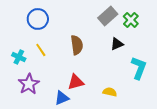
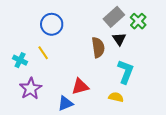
blue circle: (38, 19) -> (52, 24), moved
black triangle: (117, 44) -> (119, 39), moved, turned -40
brown semicircle: (77, 45) -> (98, 47), moved
cyan L-shape: (139, 68) -> (126, 72), moved

